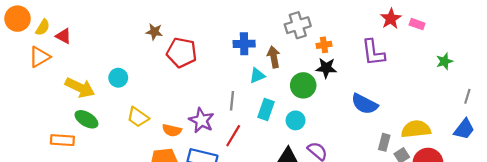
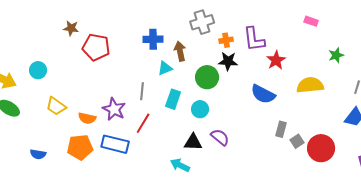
red star: (391, 19) -> (276, 60), moved
purple L-shape: (373, 53) -> (254, 39), moved
yellow semicircle: (416, 129) -> (310, 85), moved

